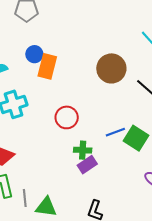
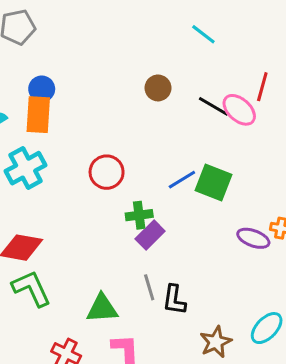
orange rectangle: (47, 66) -> (38, 115), moved
brown circle: (111, 68) -> (158, 88), size x0.6
gray line: (25, 198) -> (149, 287), moved

